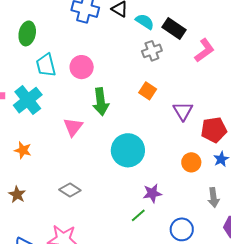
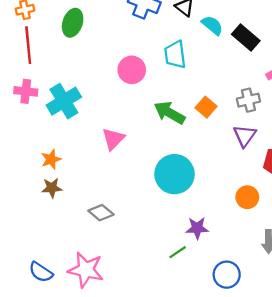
gray cross: (152, 51) -> (248, 100), moved
cyan trapezoid: (46, 65) -> (175, 55), moved
green arrow: (101, 102) -> (169, 113), moved, turned 120
orange star: (23, 150) -> (51, 159), turned 30
brown star: (17, 195) -> (52, 188), moved, turned 30

